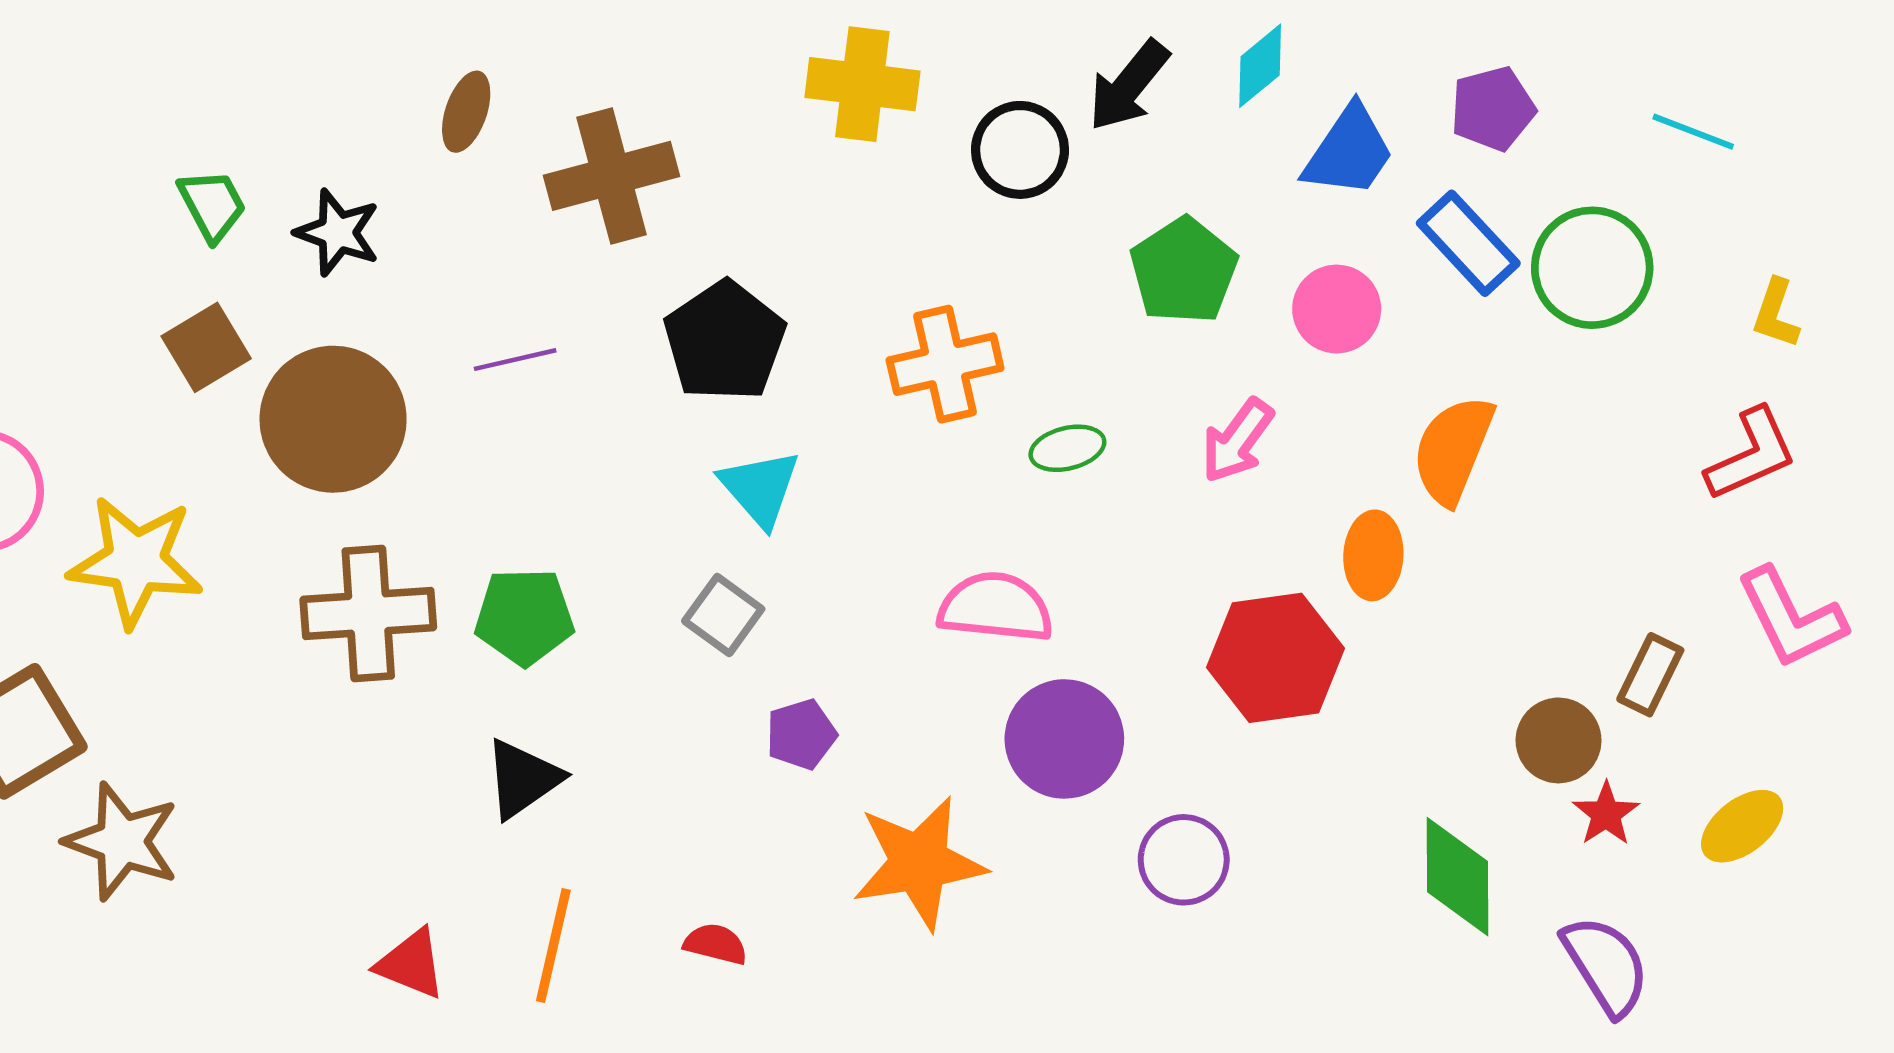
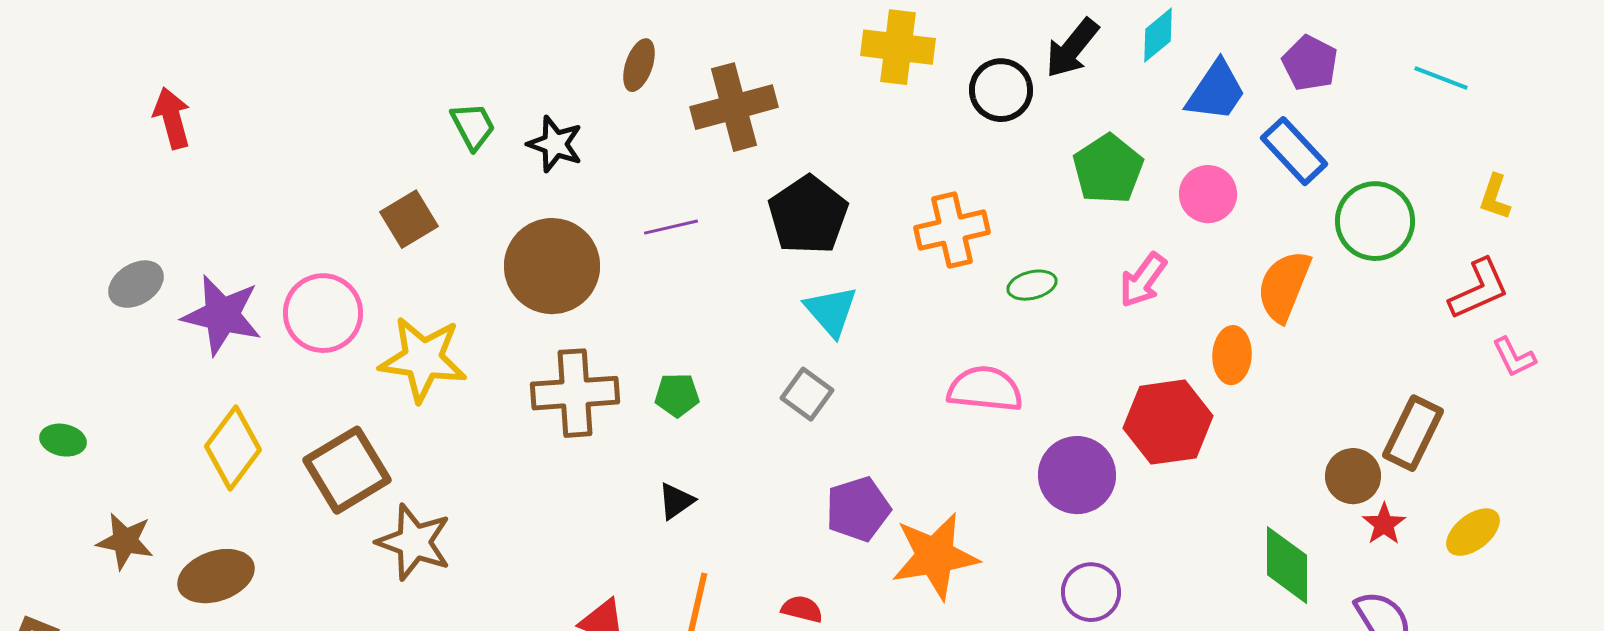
purple pentagon: (1493, 109) -> (1310, 63), turned -30
green circle: (1592, 268) -> (1375, 221), moved
brown square: (206, 347) -> (409, 219), moved
green pentagon: (524, 617) -> (677, 395), size x0.7
pink L-shape: (1791, 618) -> (1514, 357), moved, size x0.6
brown rectangle: (1650, 675) -> (1413, 433), size x1.4
purple pentagon: (801, 734) -> (858, 509), moved, size x1.4
purple circle: (1064, 739) -> (1077, 475), moved
black triangle: (523, 779) -> (676, 501), size x0.7
purple circle: (1184, 860) -> (1091, 592), moved

